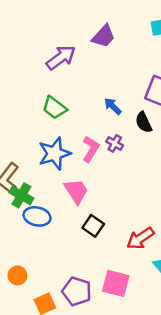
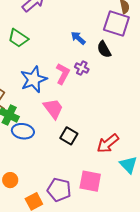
green trapezoid: (54, 108) -> (18, 38), moved

